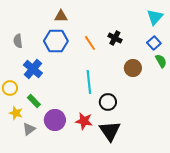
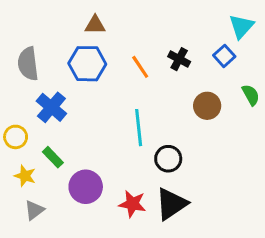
gray semicircle: (18, 41) -> (28, 64), size x1.5
blue square: (154, 43) -> (224, 56), moved
red star: (84, 121) -> (132, 204), moved
gray triangle: (29, 129) -> (34, 210), moved
black triangle: (110, 131) -> (171, 204), turned 30

